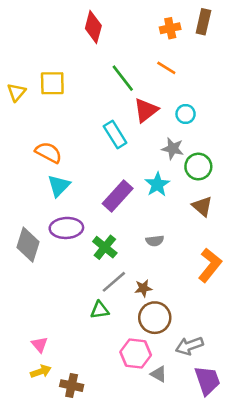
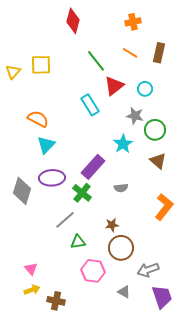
brown rectangle: (203, 22) -> (159, 53), moved
purple rectangle: (118, 196) -> (93, 167), moved
gray line: (114, 282) -> (65, 220), moved
pink hexagon: (136, 354) -> (93, 271), moved

